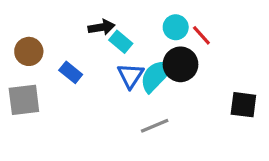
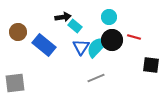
red line: (201, 35) -> (134, 37), moved, turned -32
blue rectangle: (71, 72) -> (44, 45), size x1.6
gray square: (24, 100) -> (15, 83), moved

